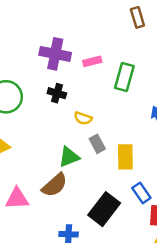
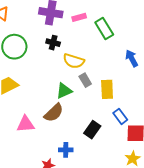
green rectangle: (124, 77) -> (104, 28), turned -45
yellow semicircle: (83, 118) -> (74, 61), size x1.5
black rectangle: (104, 209) -> (92, 130), size x0.7

